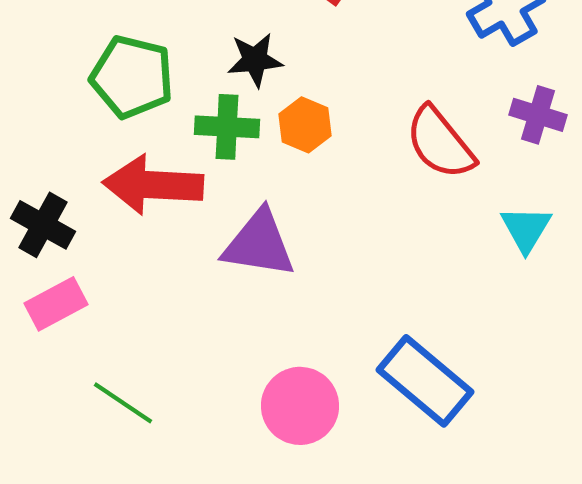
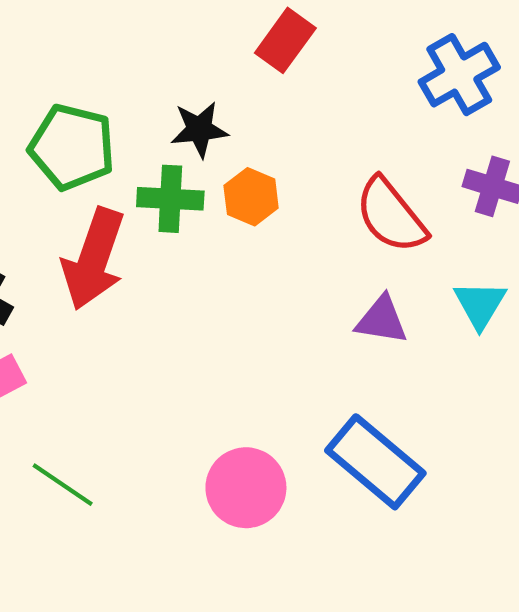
red arrow: (153, 185) -> (94, 259), turned -74
purple triangle: (259, 244) -> (382, 320), moved, size x0.7

